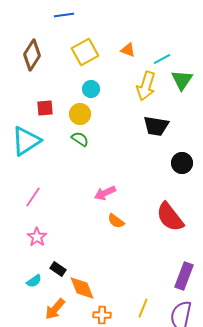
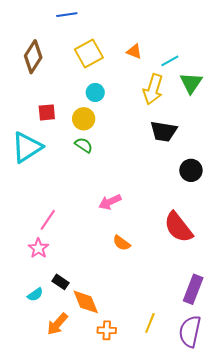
pink line: (33, 197) -> (48, 220), moved
orange semicircle: (116, 221) -> (122, 243), moved

